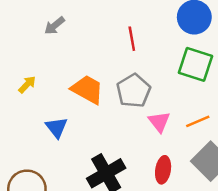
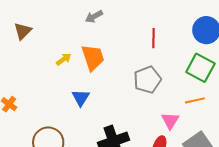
orange trapezoid: (87, 89) -> (93, 57), moved, turned 32
orange line: (198, 121) -> (195, 100), moved
pink triangle: (159, 122) -> (170, 121), moved

